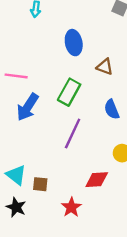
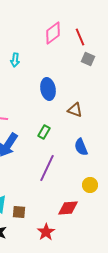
green rectangle: (69, 92) -> (44, 132), size x0.6

